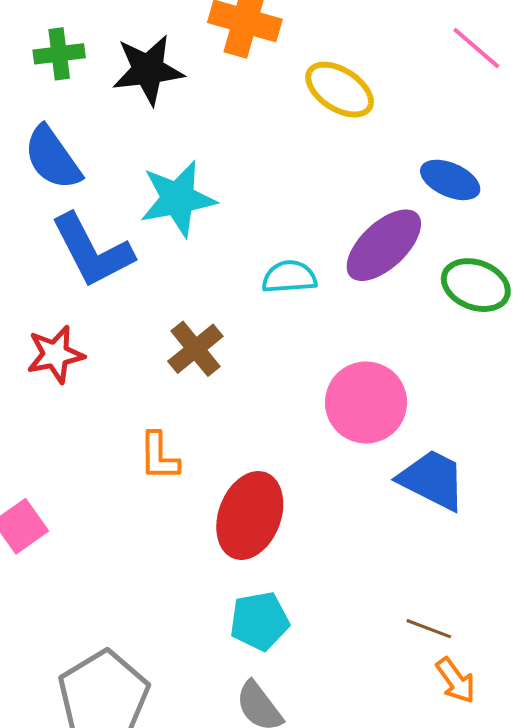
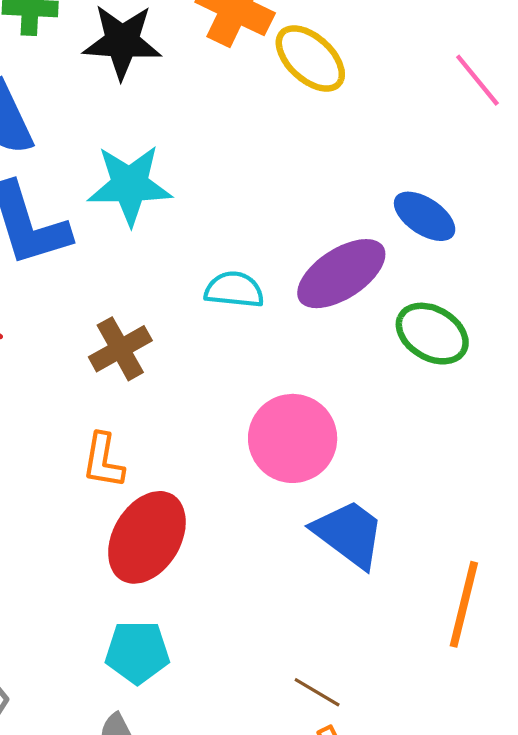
yellow ellipse: (340, 90) -> (310, 58), moved
orange L-shape: (159, 456) -> (103, 461), moved

